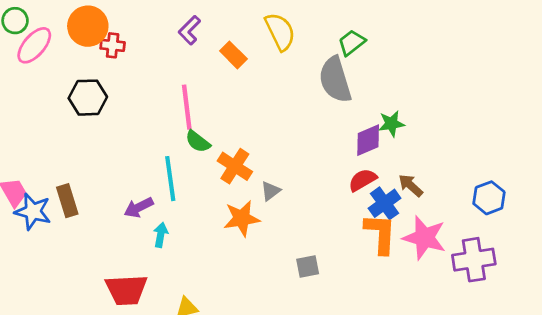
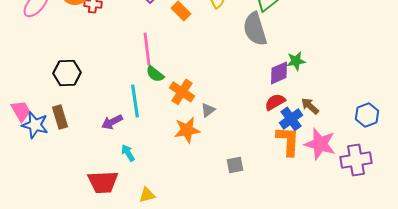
black hexagon: (88, 98) -> (67, 73), moved
cyan arrow: (161, 235) -> (128, 153), moved, turned -42

